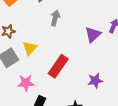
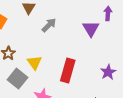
gray arrow: (55, 18) -> (49, 25), turned 49

